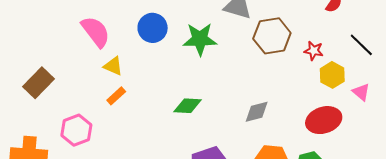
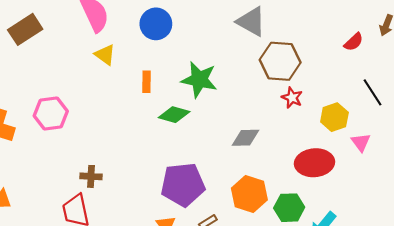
green star: (200, 39) -> (199, 80), moved
red star: (314, 51) -> (292, 98), moved
brown rectangle: (38, 83) -> (25, 29), moved
orange rectangle: (116, 96) -> (146, 82), moved, turned -60

